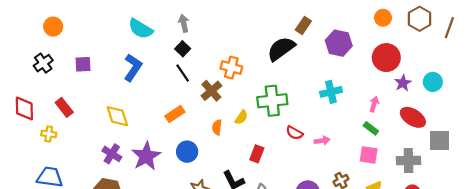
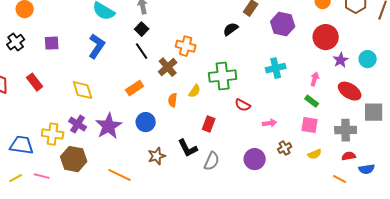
black semicircle: (281, 49) -> (231, 29), size x0.6
yellow cross: (49, 134) -> (53, 134), moved, size x1.5
pink arrow: (322, 141) -> (270, 123), moved

